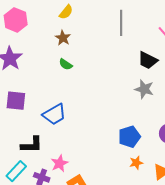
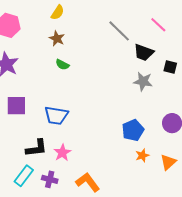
gray line: (121, 23) -> (119, 31), moved, turned -40
blue trapezoid: (54, 114) -> (56, 115), turned 45
pink star: (60, 163) -> (62, 153), moved

